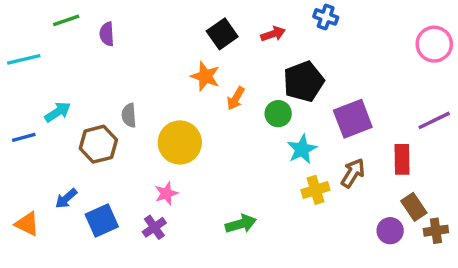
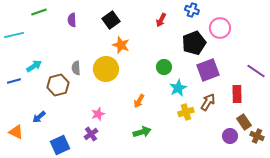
purple semicircle: (107, 34) -> (72, 20), moved
black square: (222, 34) -> (111, 20), moved
red arrow: (273, 34) -> (161, 20), turned 136
pink circle: (434, 44) -> (220, 28), moved
black pentagon: (304, 81) -> (194, 43), moved
orange arrow: (236, 98) -> (139, 101), moved
purple line: (434, 120) -> (256, 71), turned 60
yellow circle: (180, 142) -> (106, 69), moved
blue square: (102, 221) -> (60, 145), moved
brown cross: (436, 231) -> (257, 136), turned 32

